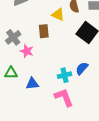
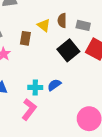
pink L-shape: (64, 97) -> (29, 109), turned 45

